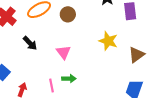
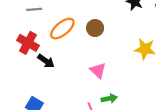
black arrow: (30, 43) -> (46, 61), moved

